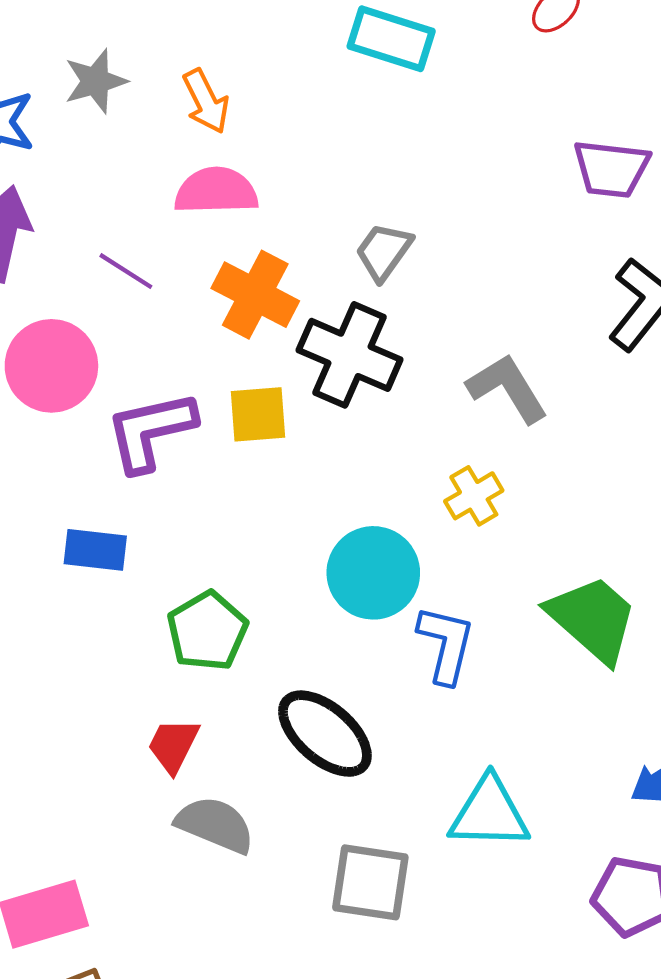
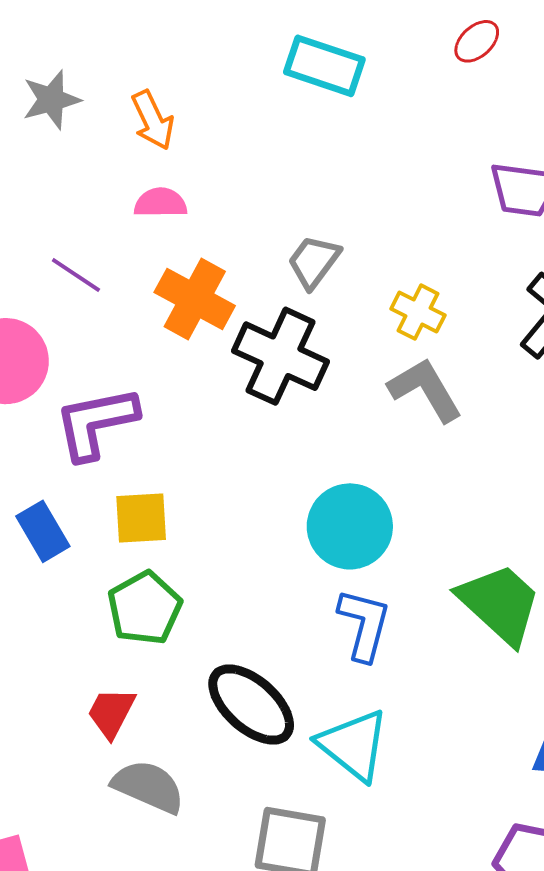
pink semicircle: (216, 191) -> (161, 203), size x0.7
yellow square: (258, 414) -> (141, 518), moved
yellow cross: (474, 496) -> (418, 312), moved, turned -34
blue rectangle: (95, 550) -> (43, 531), turned 52
cyan circle: (373, 573) -> (350, 526), moved
cyan triangle: (489, 813) -> (353, 745), moved, turned 36

